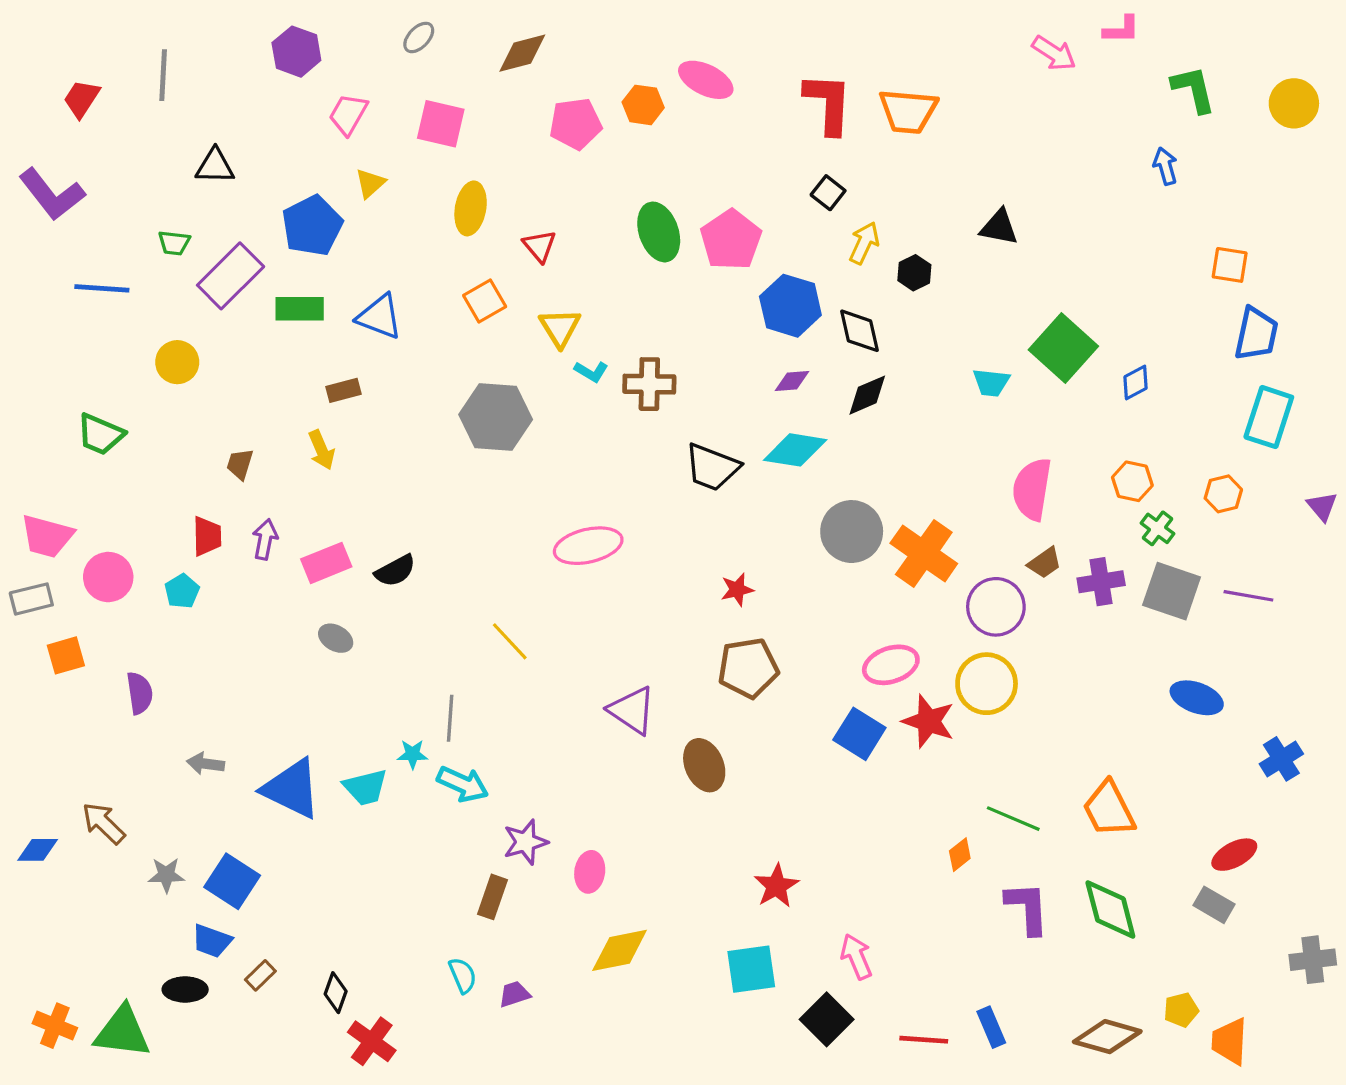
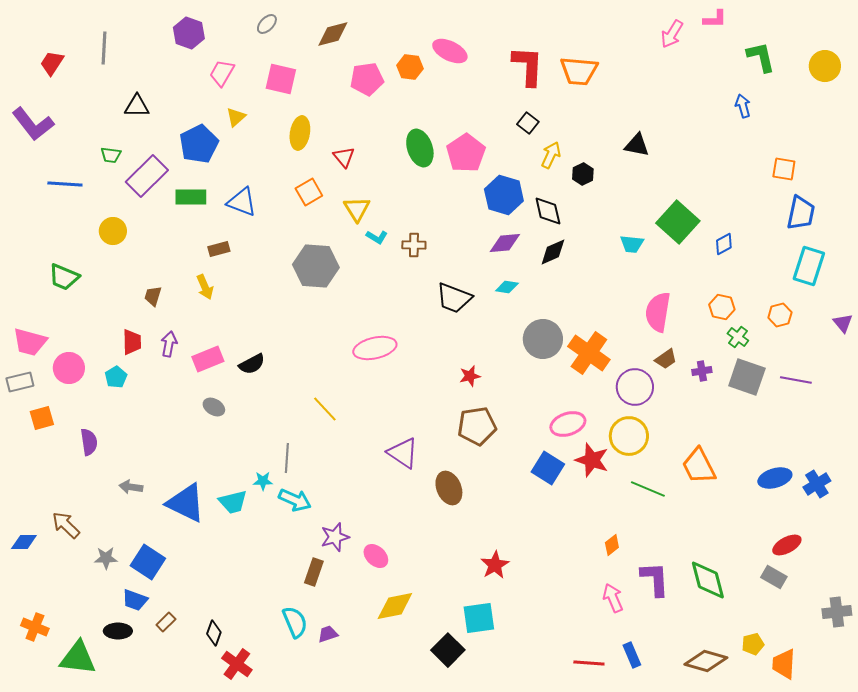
pink arrow: (1054, 53) -> (672, 34), turned 88
purple diamond: (792, 381) -> (505, 243), size x1.4
brown cross: (649, 384) -> (414, 245), size x0.7
cyan diamond: (795, 450) -> (507, 287), size x0.6
purple cross: (1101, 582) -> (702, 371), size x0.7
blue ellipse: (1197, 698) -> (775, 478), moved, turned -36
orange trapezoid: (1109, 809) -> (699, 466), moved
green line: (1013, 819) -> (648, 489), moved
pink ellipse: (590, 872) -> (376, 556), turned -55
pink arrow: (856, 957) -> (613, 598), moved
cyan semicircle: (463, 975) -> (295, 622), size x1.4
black square: (827, 1019) -> (448, 650), moved
orange cross: (55, 1026) -> (35, 627), moved

